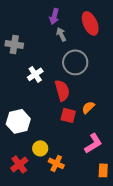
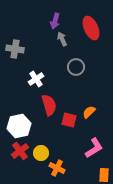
gray circle: (75, 62) -> (76, 67), size x0.7
red semicircle: (62, 90) -> (49, 105), moved
red cross: (19, 164) -> (20, 151), moved

